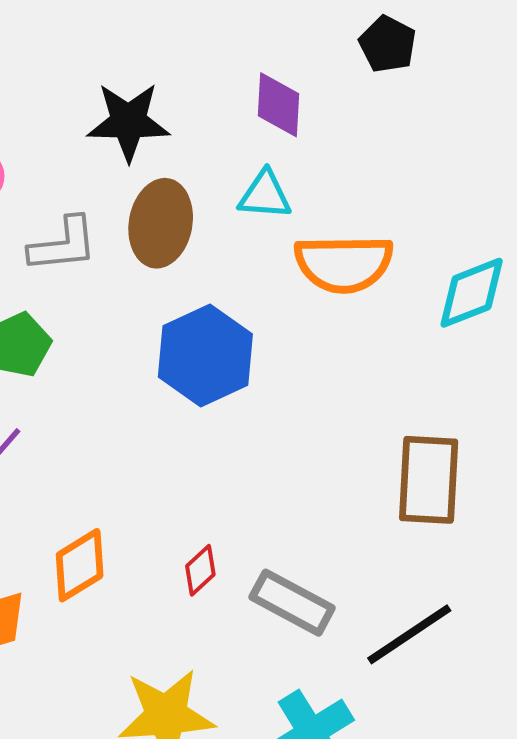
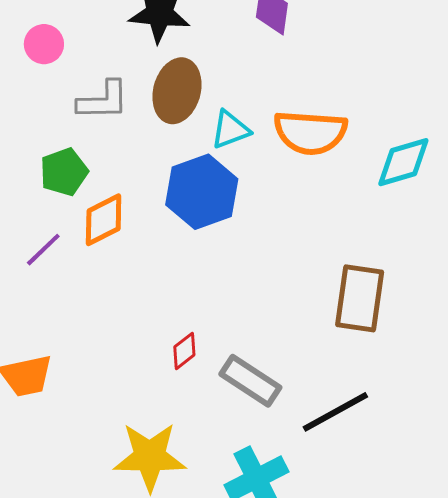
cyan triangle: (265, 195) -> (230, 130), moved, turned -30
orange diamond: (80, 565) -> (104, 220), moved

